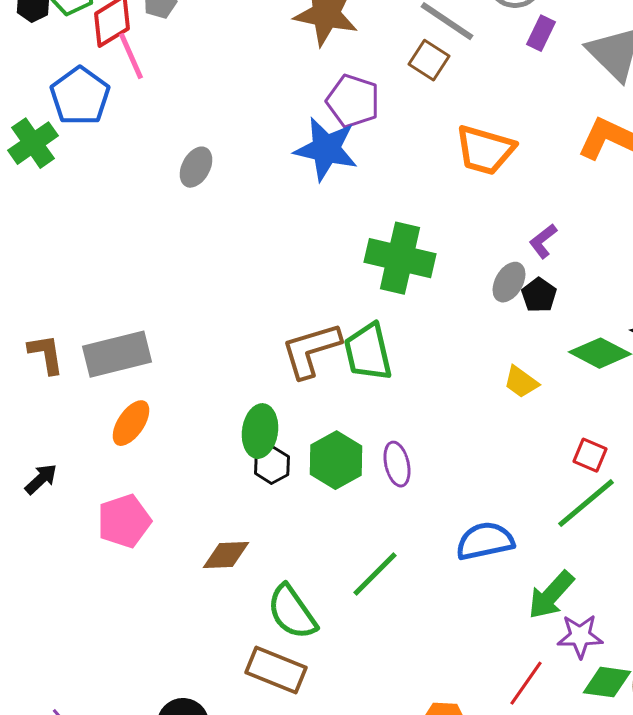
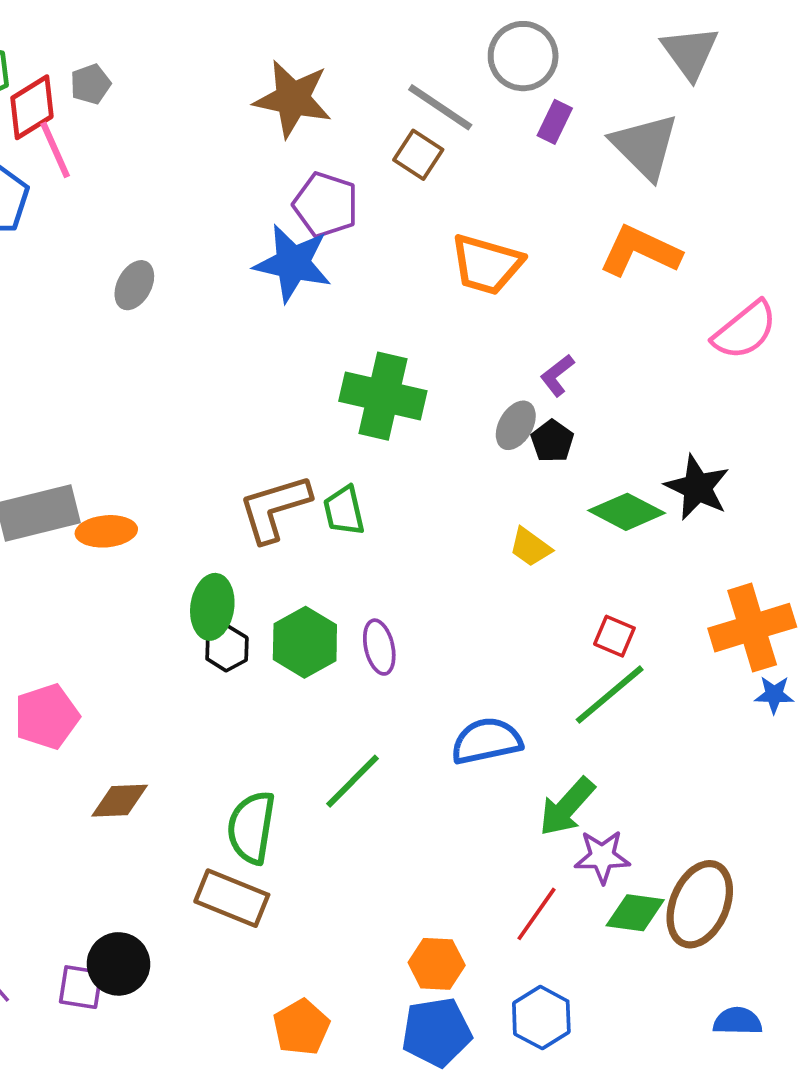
green trapezoid: (368, 352) -> (344, 511), size x0.7
orange ellipse: (131, 423) -> (106, 531), moved, turned 51
brown diamond: (226, 555) -> (120, 801), moved
green semicircle: (292, 612) -> (251, 827), turned 44

